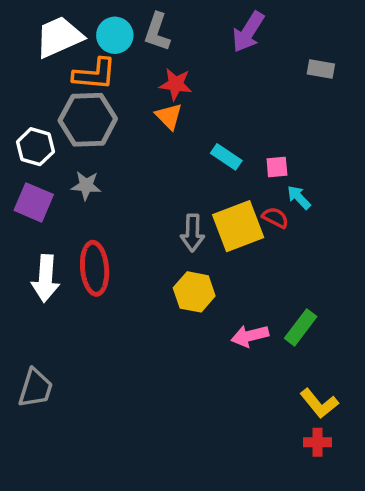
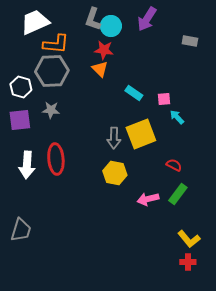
cyan circle: (115, 35) -> (111, 26), moved
purple square: (34, 202) -> (20, 120), turned -30
red semicircle: (275, 218) -> (174, 165), moved

